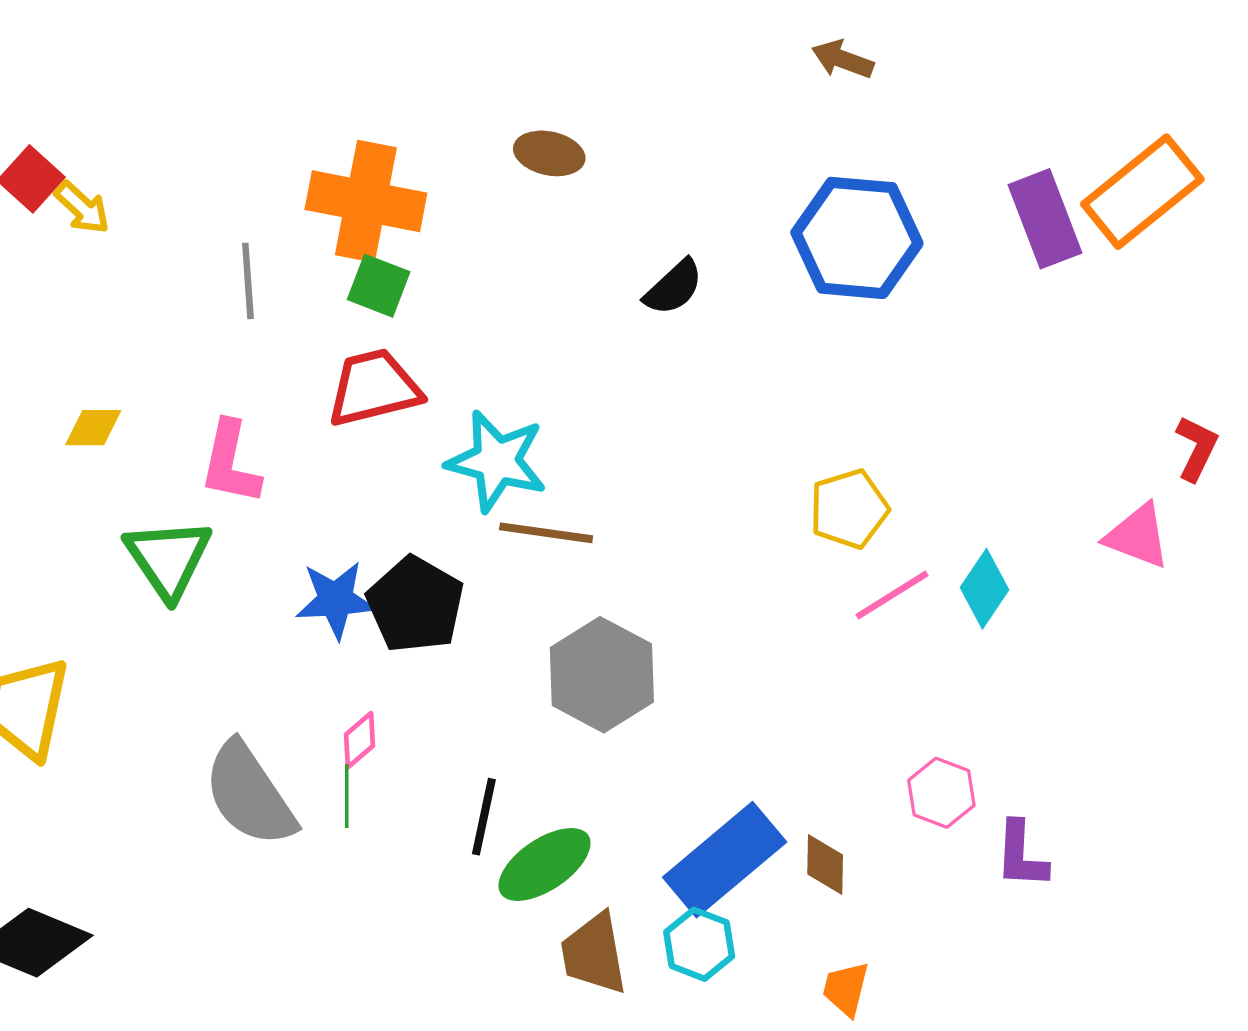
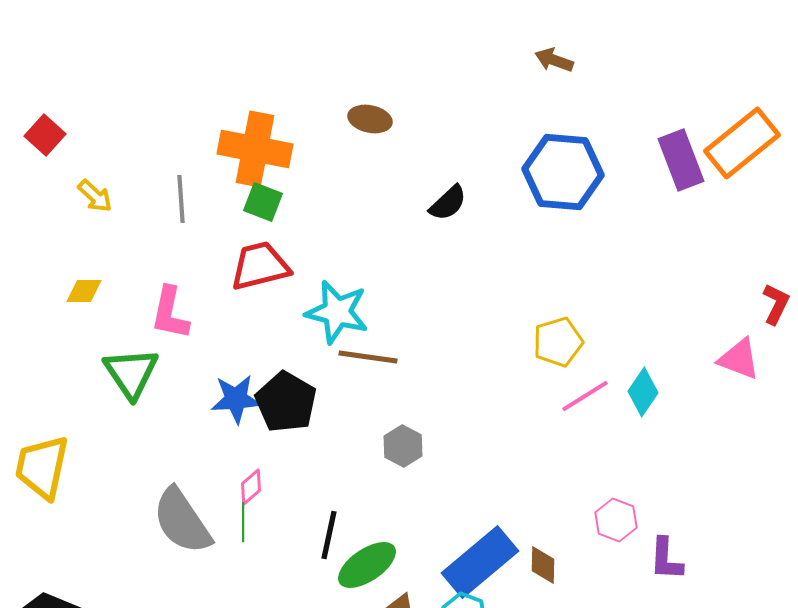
yellow arrow: (82, 208) -> (95, 196), moved
gray hexagon: (602, 675) -> (403, 446), size x0.6

